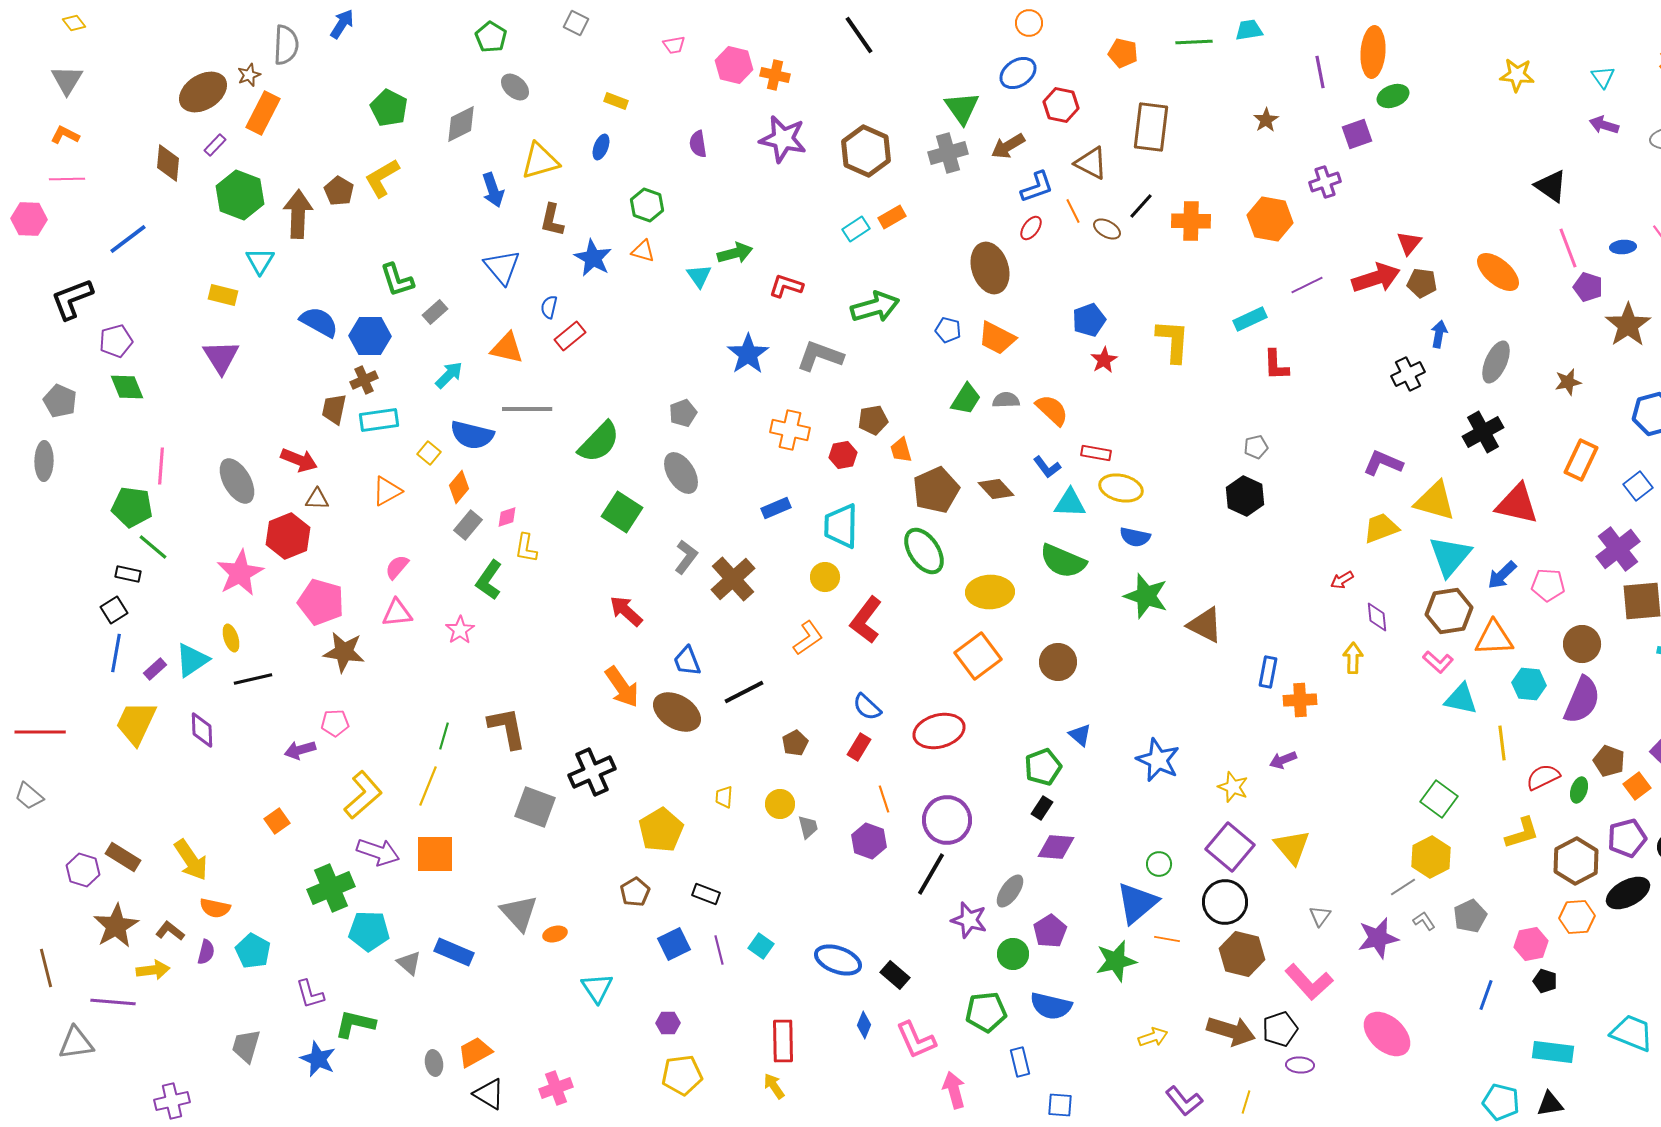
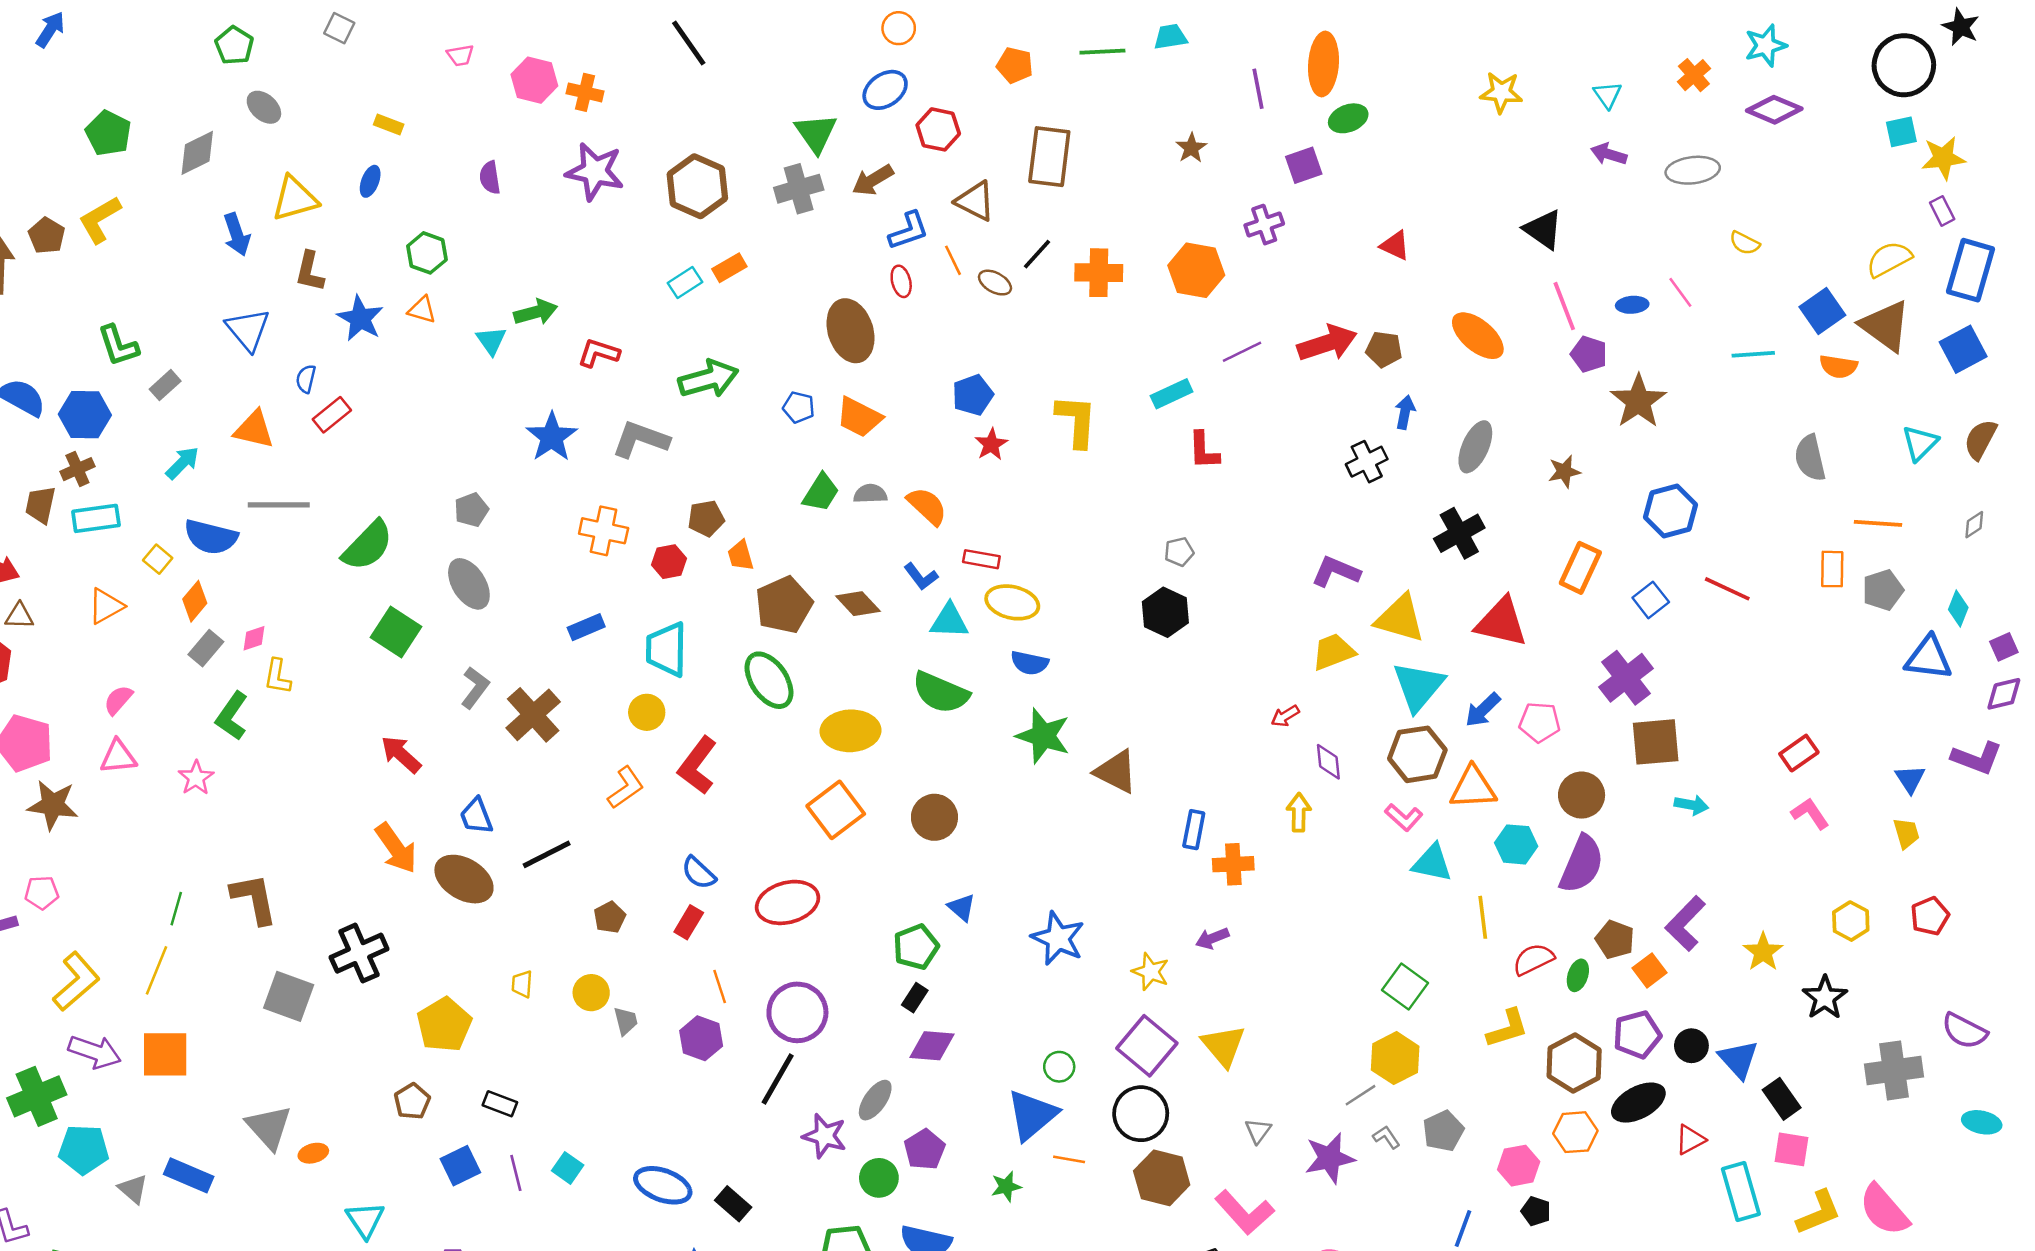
red ellipse: (1031, 228) -> (901, 281), turned -50
red triangle: (1409, 243) -> (1395, 246), moved, turned -44
green star: (1116, 961) -> (1006, 1187), size x0.6

